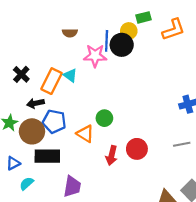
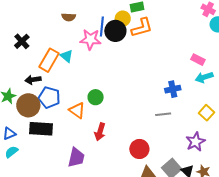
orange L-shape: (173, 30) -> (142, 28), moved
black cross: (21, 74) -> (22, 41), moved
gray line: (182, 144) -> (163, 114), moved
red circle: (137, 149) -> (139, 149), moved
cyan semicircle: (27, 183) -> (11, 152), moved
purple trapezoid: (72, 186) -> (76, 158), moved

